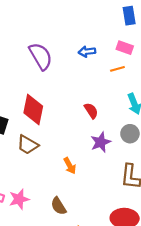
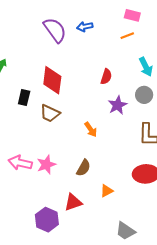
blue arrow: (87, 52) -> (85, 27), moved
red semicircle: (91, 111) -> (106, 77), turned 56
brown semicircle: (59, 206) -> (83, 168), turned -114

